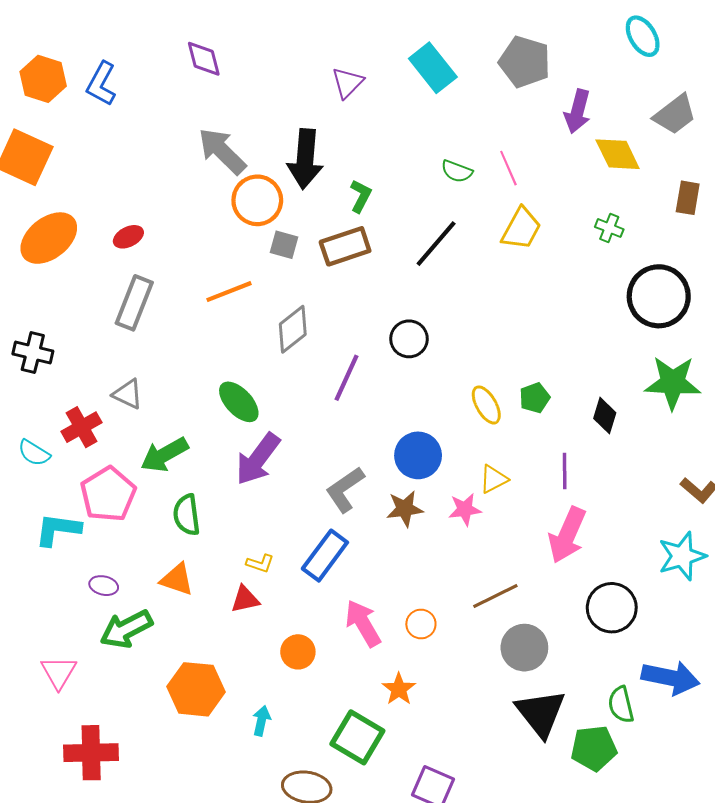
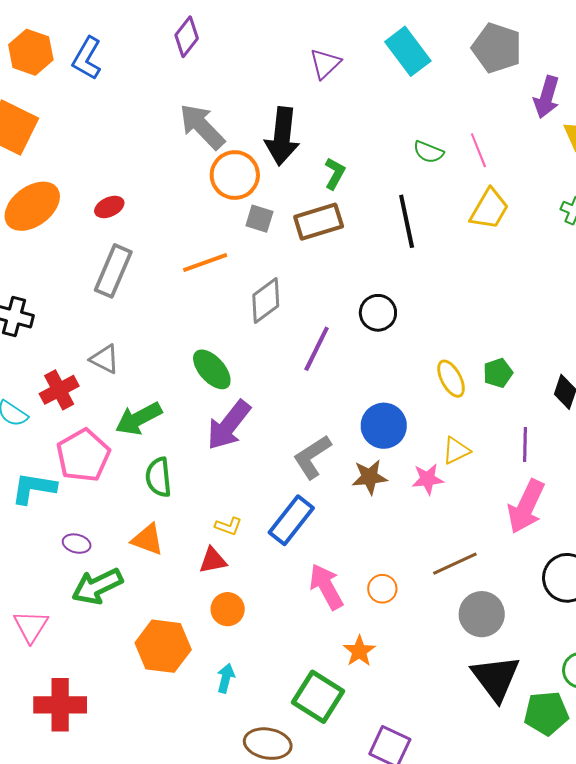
purple diamond: (204, 59) -> (187, 37), turned 51
black line: (436, 244) -> (407, 221), turned -54
orange circle: (298, 652) -> (228, 609), moved

